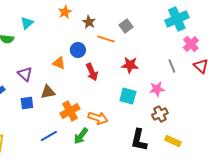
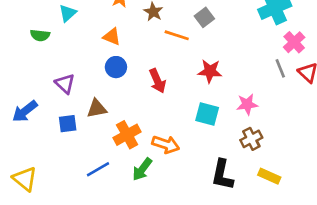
blue circle: (78, 50) -> (116, 67), moved
orange triangle: (59, 63) -> (112, 37), moved
gray line: (172, 66) -> (280, 68), moved

